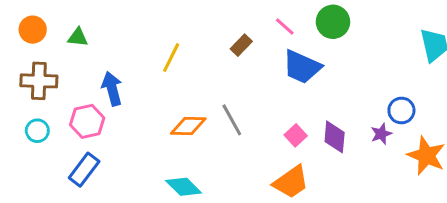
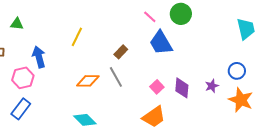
brown rectangle: (241, 45) -> (121, 52), moved
blue trapezoid: (302, 67) -> (161, 43), turned 36
blue circle: (401, 110) -> (237, 71), moved

